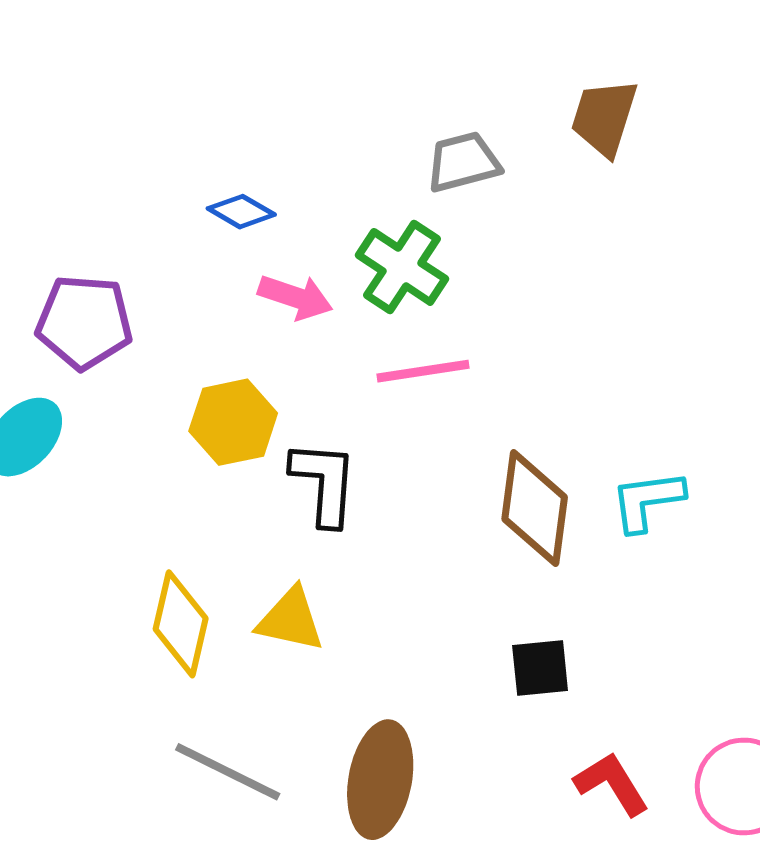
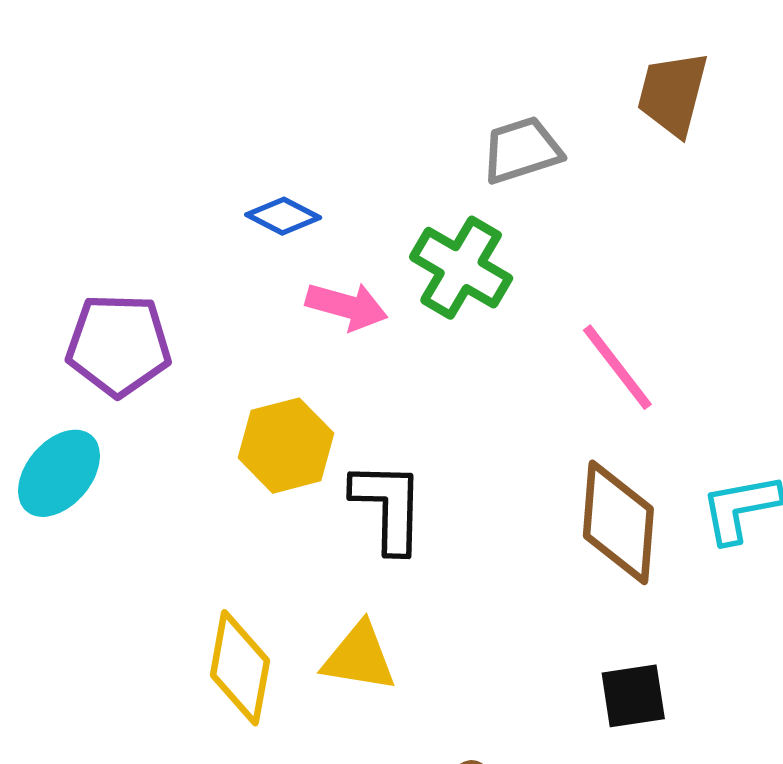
pink line: (423, 371) -> (617, 367), moved, turned 64

